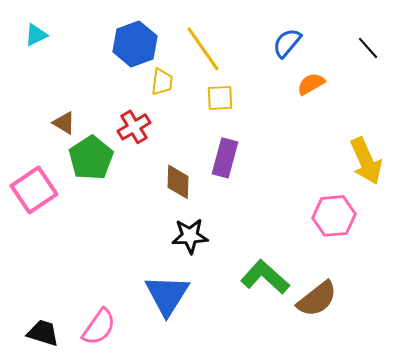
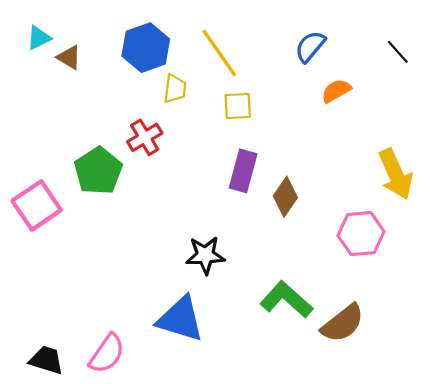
brown triangle: (64, 123) -> (69, 57), moved
brown diamond: (178, 182) -> (285, 197), moved, turned 33
blue triangle: (167, 295) -> (180, 319), turned -45

